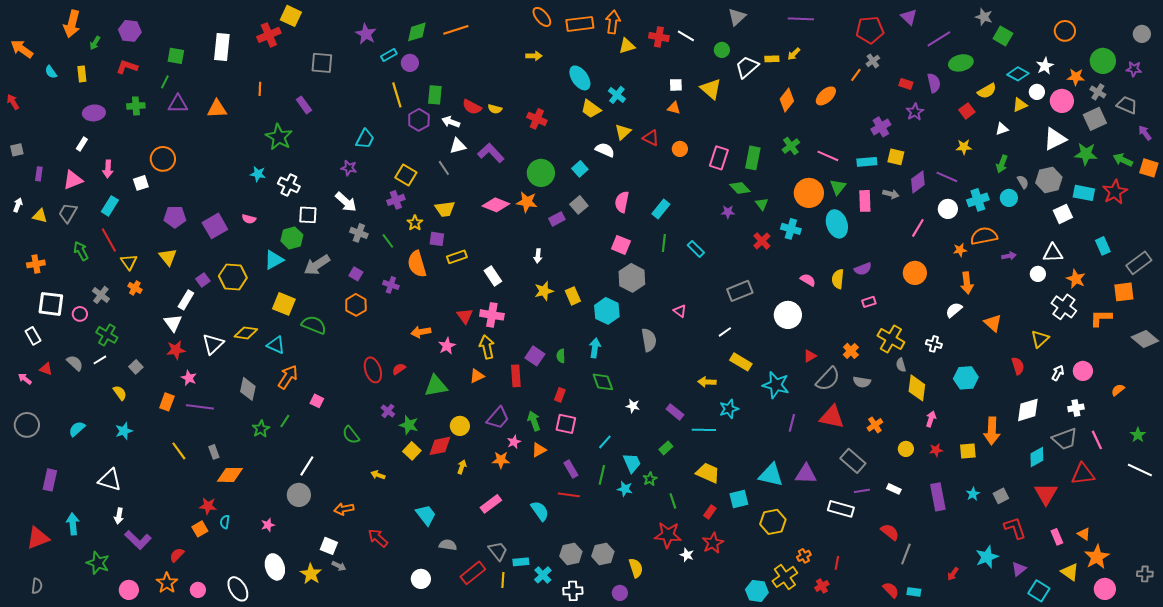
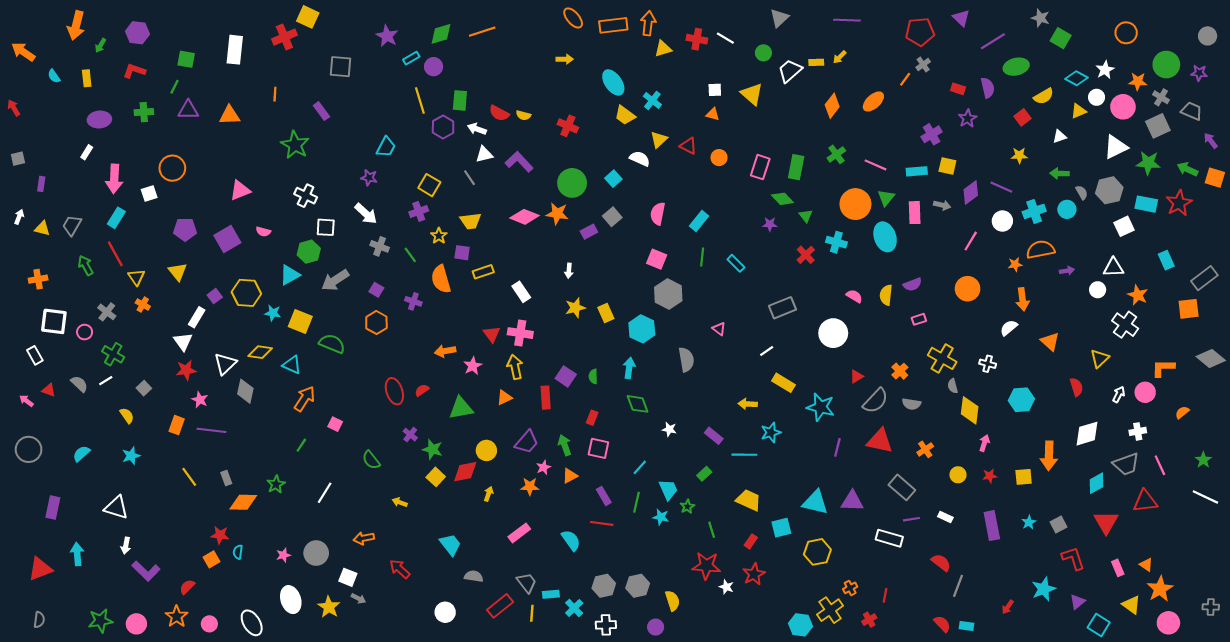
green arrow: (1002, 164) -> (1060, 173), turned 72
pink arrow: (108, 169) -> (114, 179), size x1.5
cyan star: (258, 174) -> (273, 313), moved
pink triangle: (73, 180) -> (240, 190), moved
orange L-shape: (1101, 318) -> (1163, 368), moved
gray diamond: (248, 389) -> (245, 391), moved
green star: (261, 429) -> (276, 484), moved
gray circle: (299, 495) -> (316, 553), moved
green star: (98, 563) -> (100, 621), moved, turned -30

